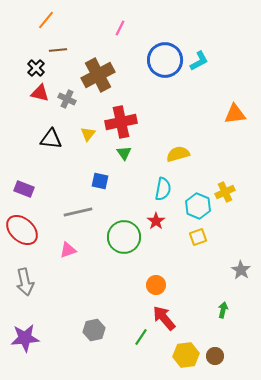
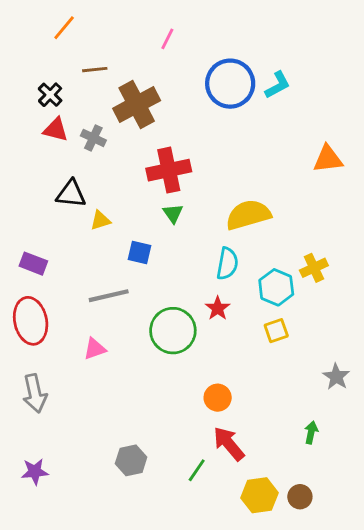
brown line: (58, 50) -> (95, 70), moved
yellow triangle: (88, 134) -> (100, 220), moved, turned 35
yellow semicircle: (178, 154) -> (248, 215), size x1.4
red ellipse: (22, 230) -> (31, 321), turned 36
purple star: (25, 338) -> (35, 472), size x0.7

